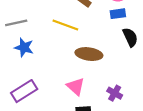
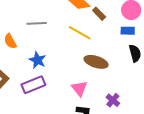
blue star: (24, 47) -> (38, 60), moved

